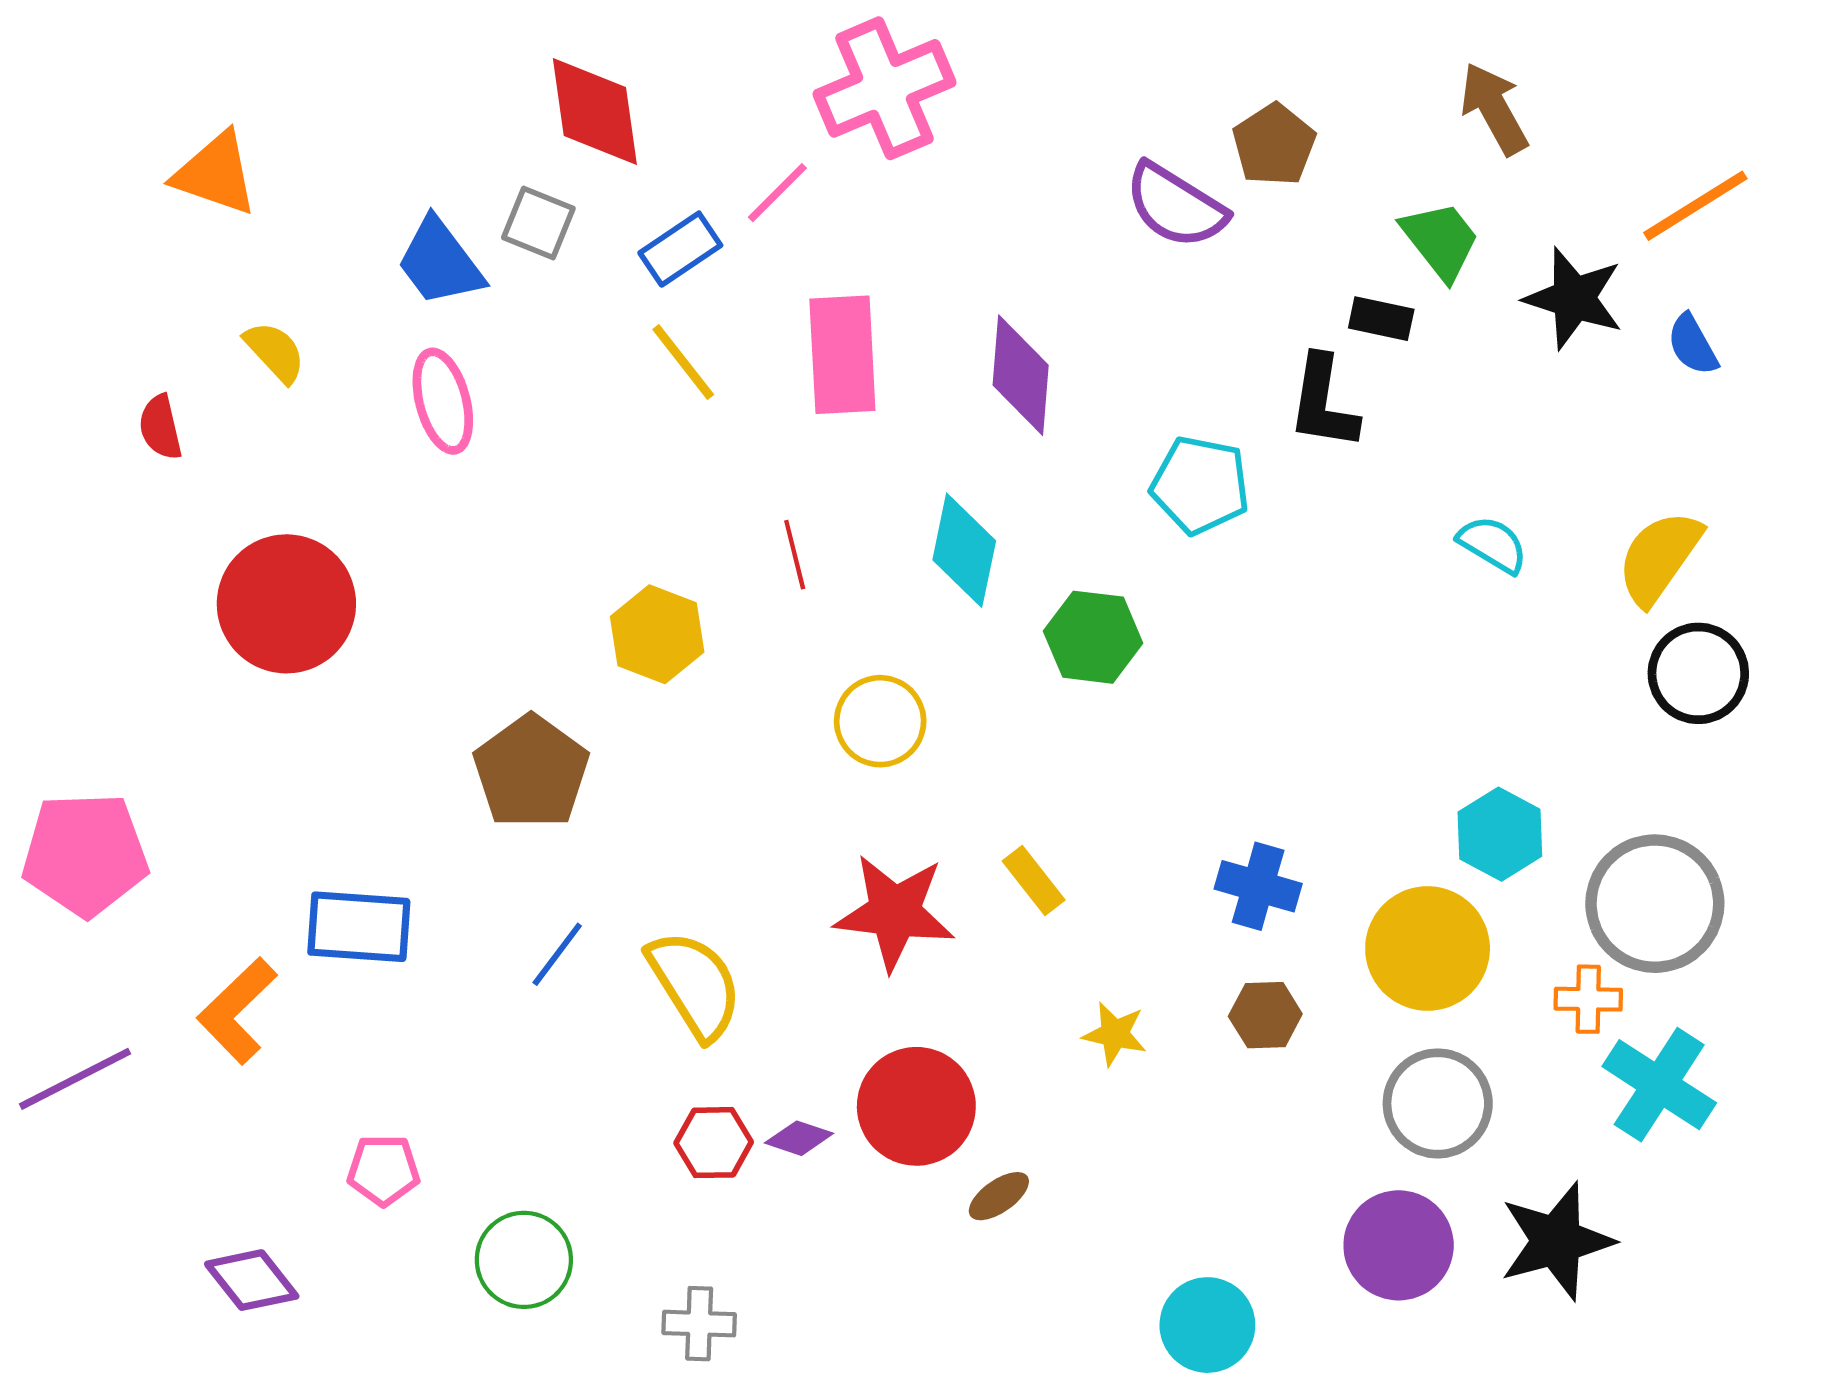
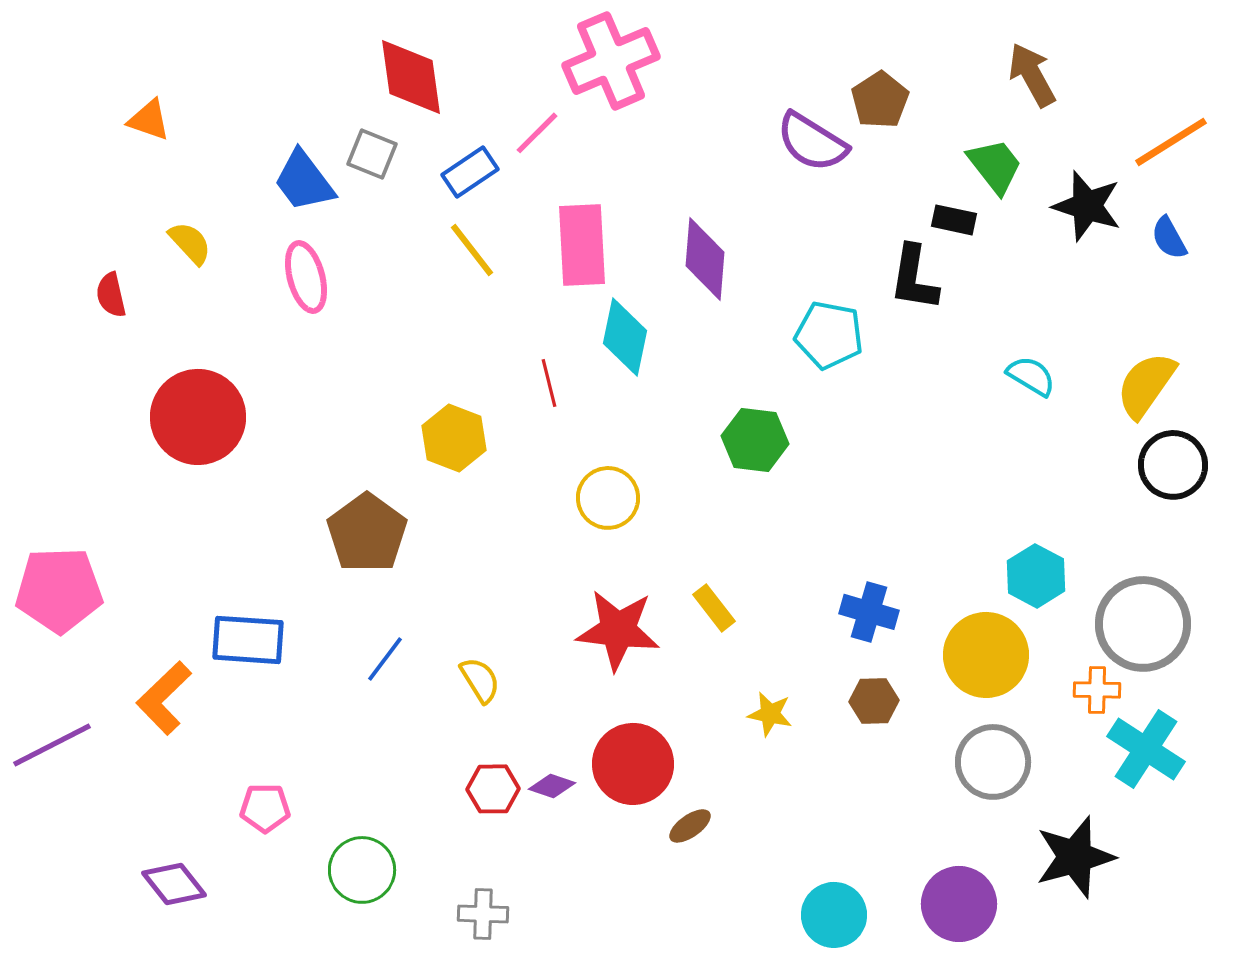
orange triangle: (215, 174) -> (149, 120), size x0.7
cyan diamond: (964, 550) -> (625, 337), moved
yellow semicircle: (695, 985) -> (480, 680), size x0.6
purple circle: (1399, 1245) -> (959, 904), moved

